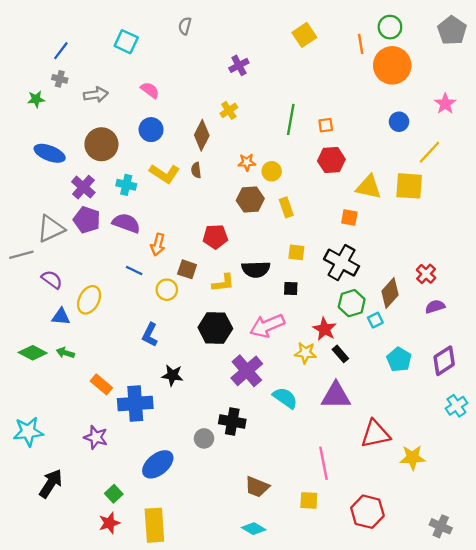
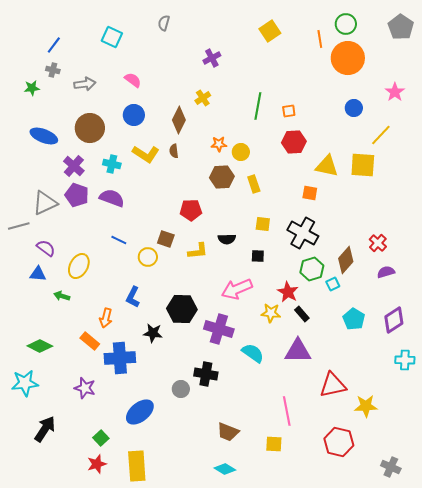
orange arrow: (158, 245) -> (106, 318), moved
black semicircle: (256, 269) -> (227, 239), size x0.7
blue triangle: (61, 317) -> (38, 274), moved
black hexagon: (215, 328) -> (182, 309), moved
green diamond: (33, 353) -> (40, 346), moved
green arrow: (65, 353) -> (62, 296), moved
purple cross: (247, 371) -> (219, 329), turned -32
cyan cross: (456, 406) -> (405, 360), turned 36
red hexagon: (367, 512) -> (339, 442), moved

